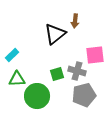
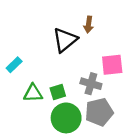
green square: (57, 74) -> (58, 92), moved
green triangle: (17, 79) -> (33, 93), moved
green circle: (37, 96) -> (66, 118), moved

